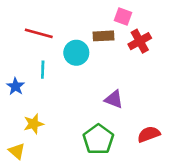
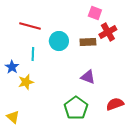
brown rectangle: (103, 36) -> (88, 42), moved
yellow star: (34, 124) -> (26, 82), moved

